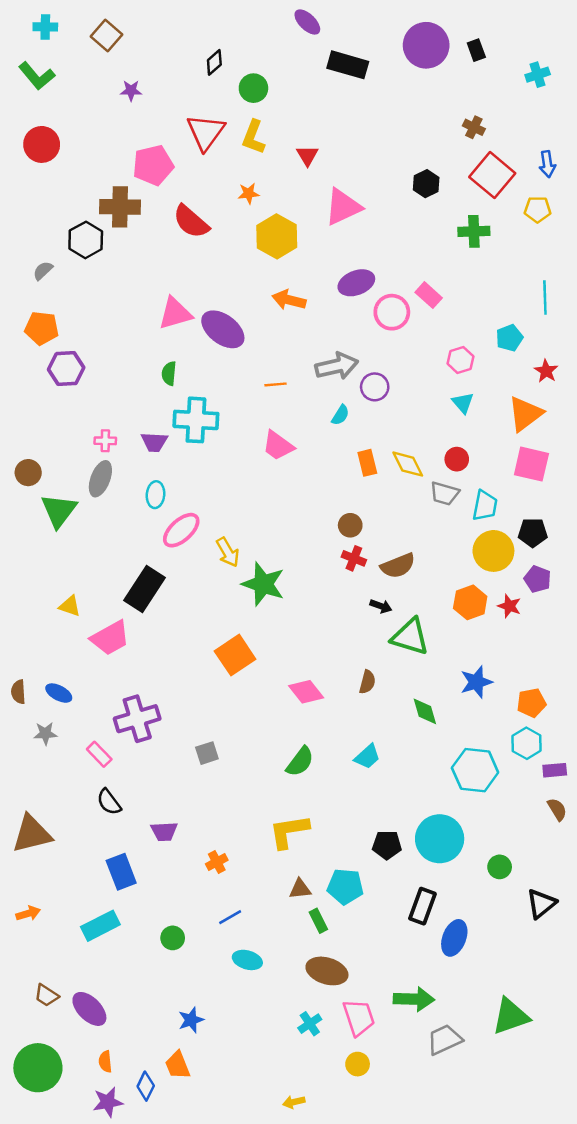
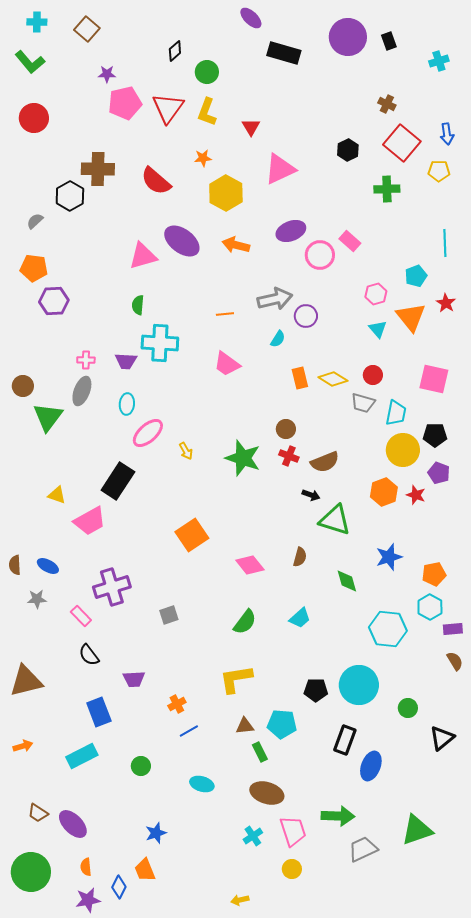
pink pentagon: (153, 165) -> (125, 103), moved
purple ellipse: (223, 329) -> (182, 241), moved
orange triangle: (525, 414) -> (411, 317), moved, turned -32
yellow diamond: (408, 464) -> (333, 379), turned -32
yellow arrow: (228, 552) -> (186, 451), size x0.7
green star: (263, 584) -> (243, 458), moved
blue line: (230, 917) -> (189, 731), moved

